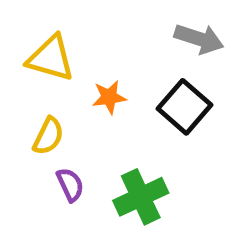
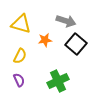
gray arrow: (199, 39) -> (66, 21), moved
purple semicircle: (70, 185) -> (19, 80), moved

